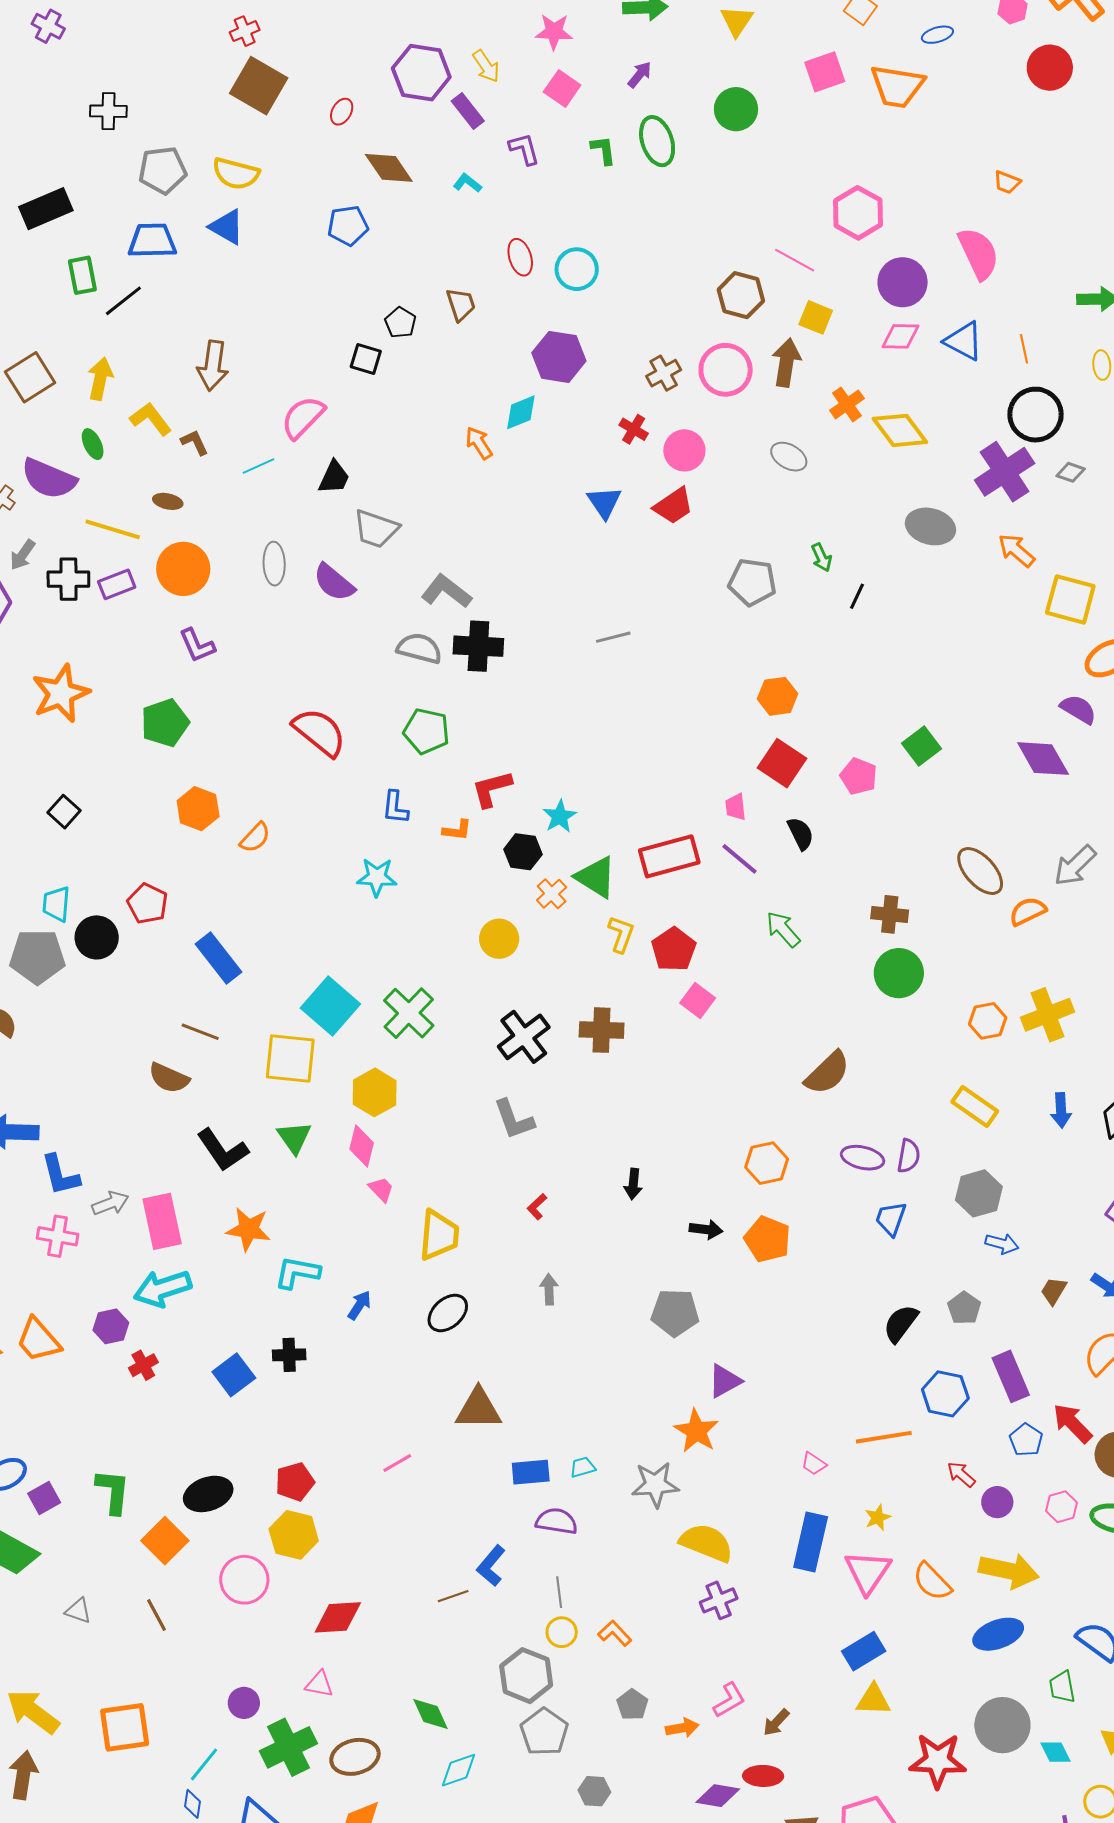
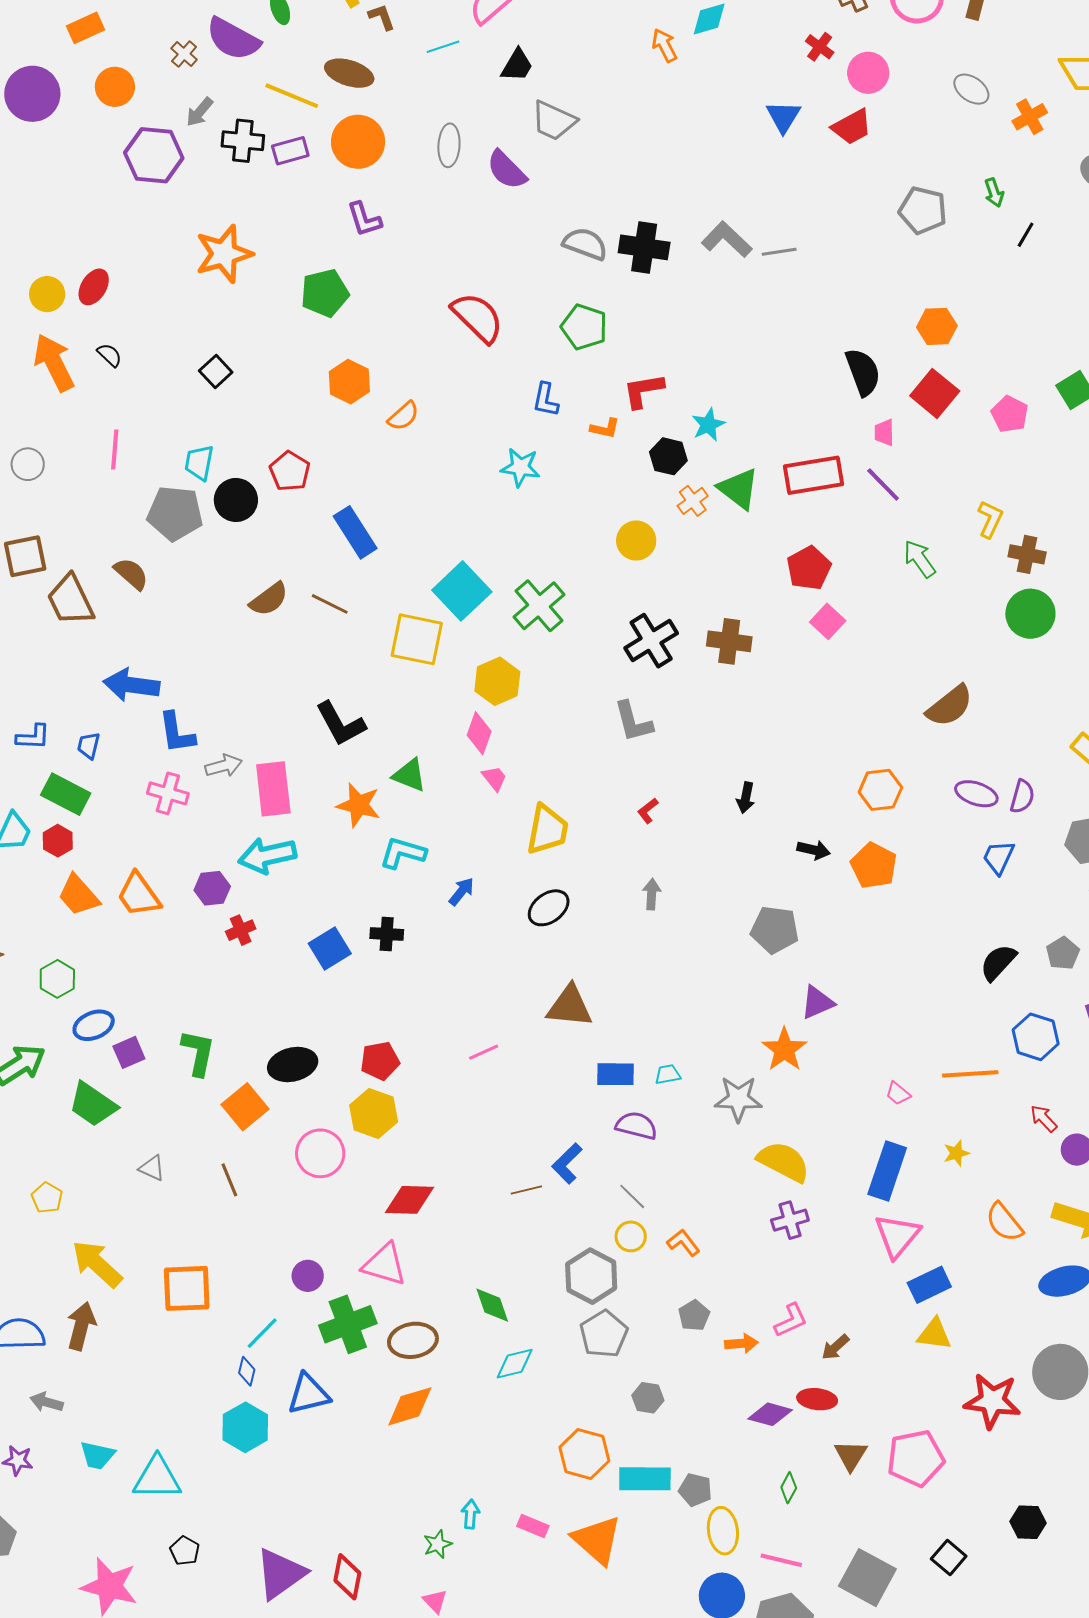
orange cross: (847, 404) -> (1030, 117), moved
brown ellipse: (168, 501) -> (349, 73), size x1.6
gray L-shape: (446, 591) -> (727, 239), moved
black semicircle: (801, 834) -> (863, 372), moved, size x1.4
yellow L-shape: (621, 934) -> (990, 519), moved
brown semicircle: (169, 1078) -> (269, 599), moved, turned -66
green triangle: (294, 1137) -> (409, 775), moved, turned -39
pink triangle: (868, 1572) -> (897, 1236), moved
gray line: (559, 1592) -> (632, 1196), turned -44
pink triangle: (319, 1684) -> (385, 1264), size x1.6

